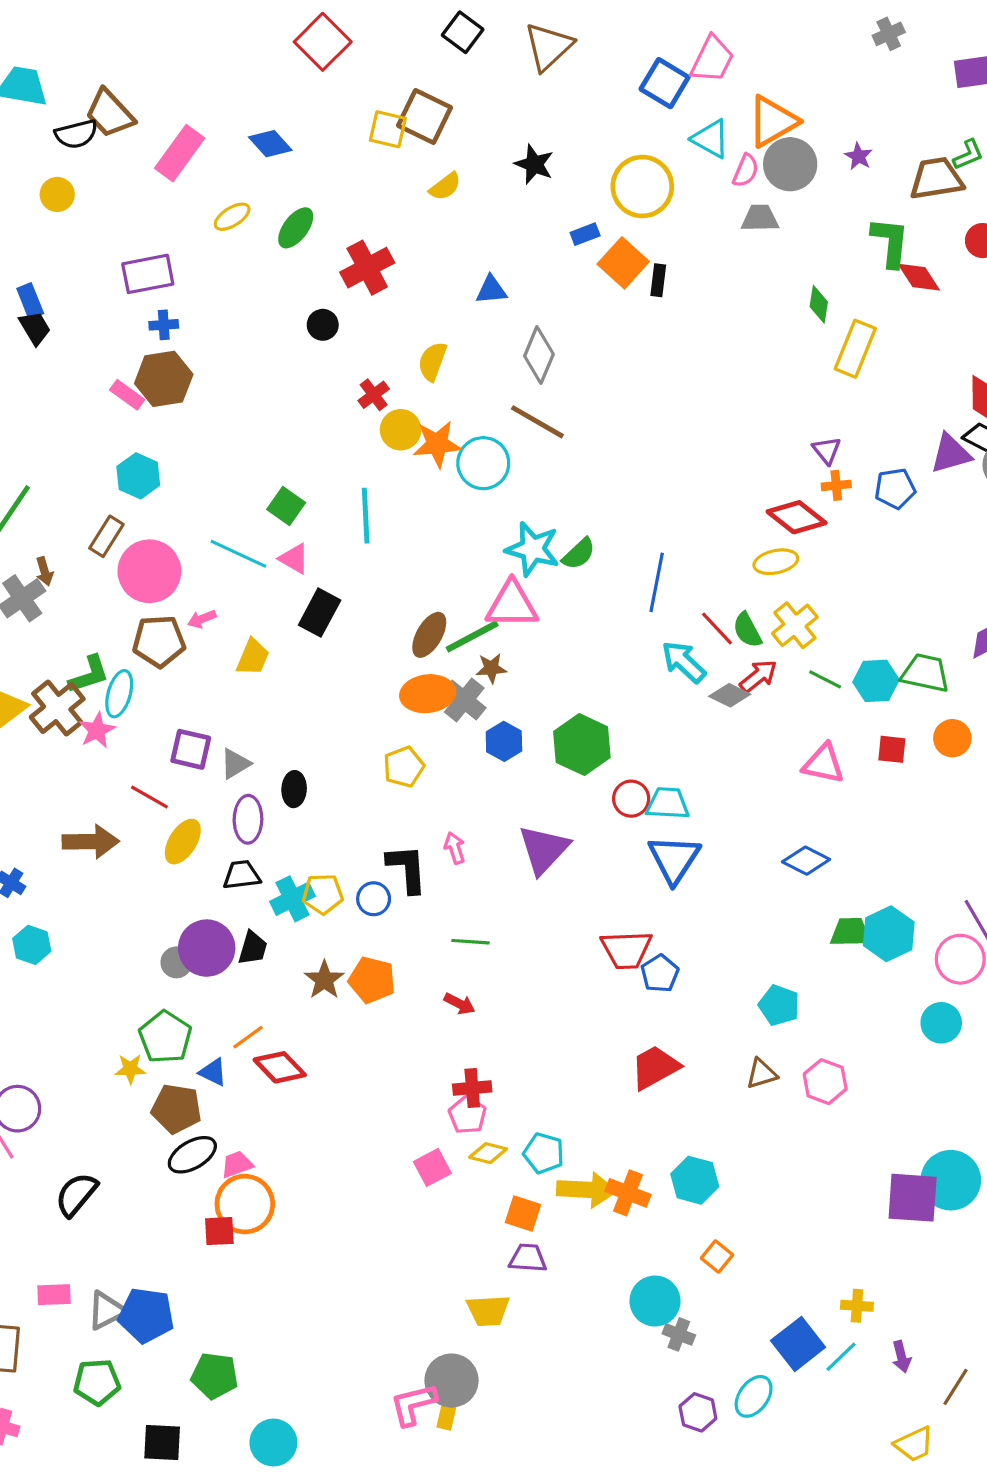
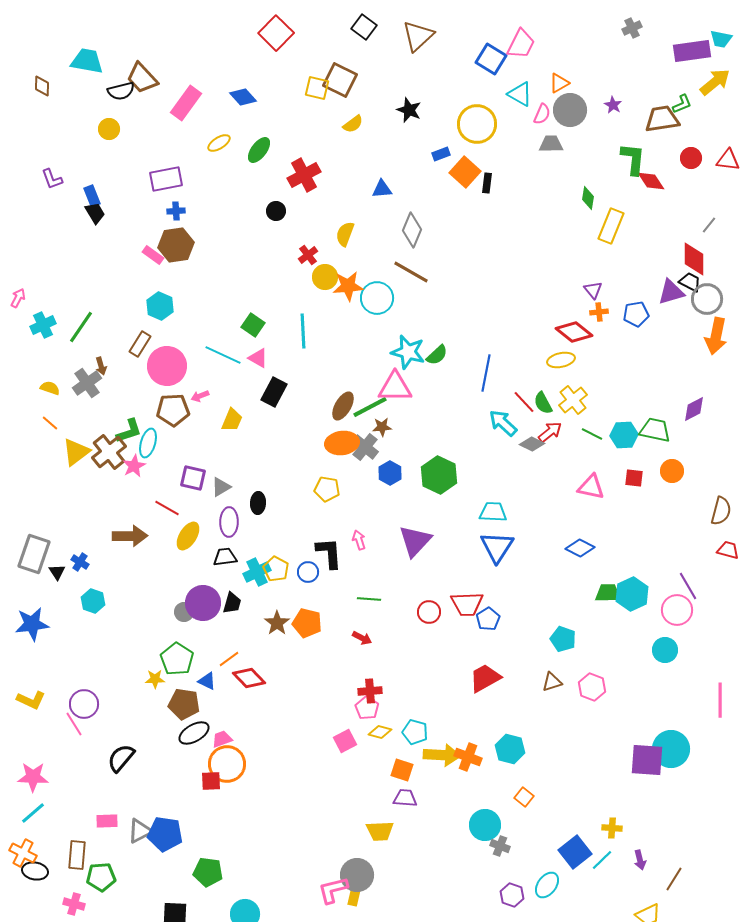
orange triangle: (773, 121) -> (559, 83), size x0.6
yellow pentagon: (404, 767) -> (327, 489), turned 30
red circle: (631, 799) -> (429, 612), moved
yellow pentagon: (323, 894) -> (276, 569), turned 30
green pentagon: (97, 1382) -> (101, 877), moved

